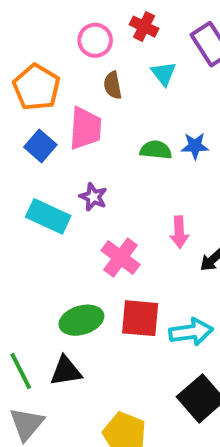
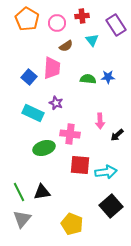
red cross: (144, 27) -> (82, 16), turned -32
brown semicircle: (113, 85) -> (66, 46), turned -112
orange pentagon: (36, 87) -> (27, 19), moved
pink cross: (121, 258) -> (70, 134), turned -30
green ellipse: (81, 320) -> (44, 148), moved

